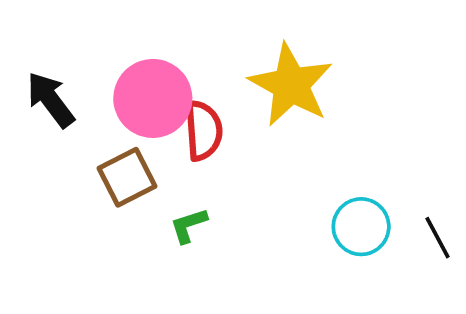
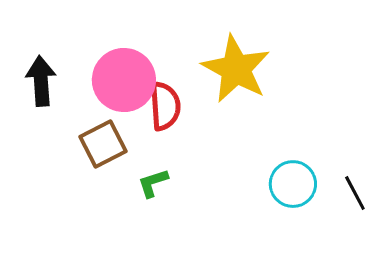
black arrow: (51, 100) -> (41, 81), turned 33

